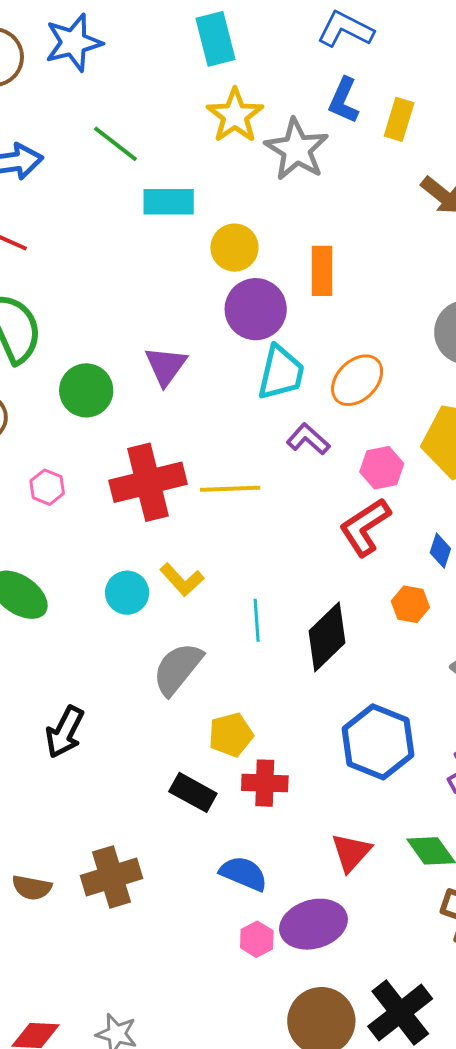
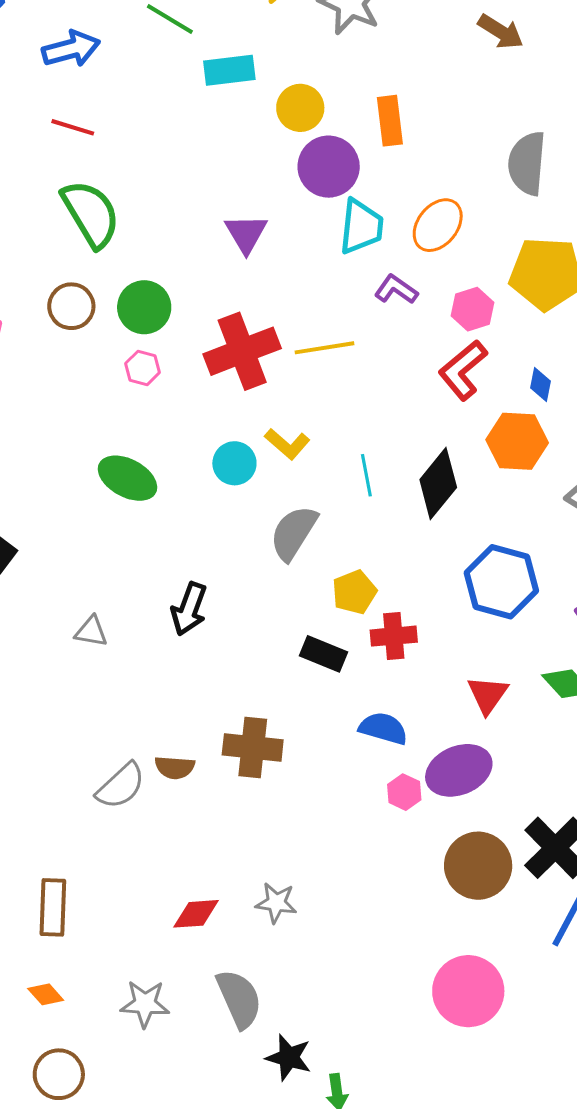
green circle: (86, 390) -> (144, 307), moved
orange hexagon: (410, 604) -> (517, 441), size x1.6
brown cross: (112, 877) -> (253, 747), turned 30

